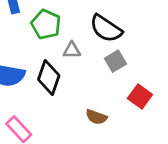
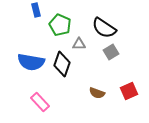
red square: (140, 97) -> (129, 91), moved, turned 30

